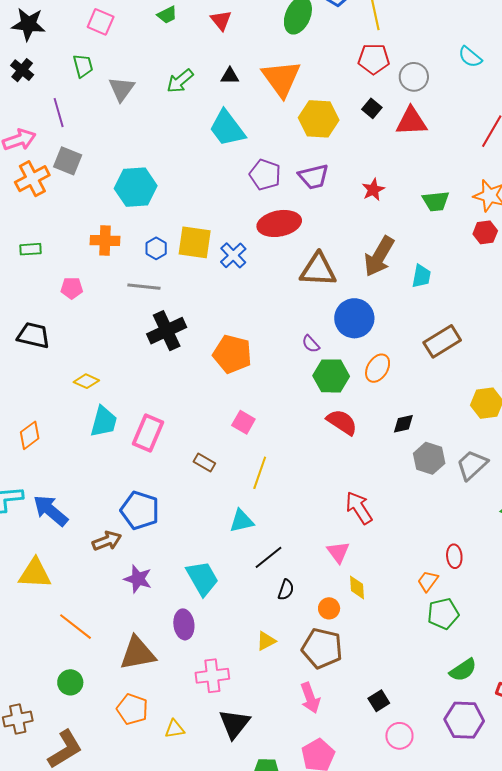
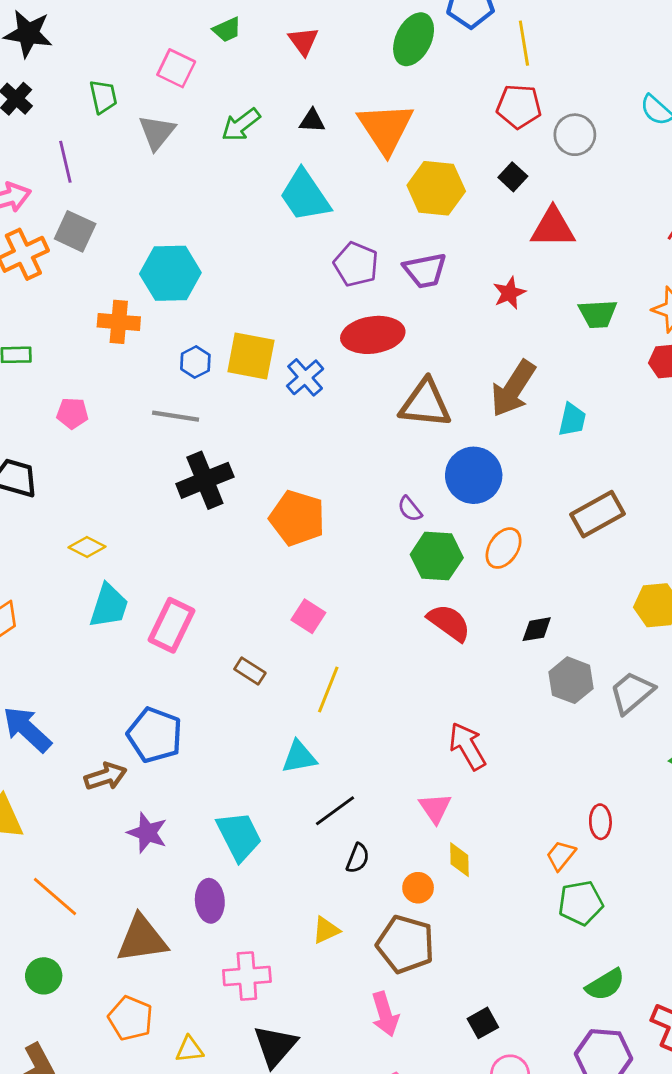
pink square: (101, 22) -> (176, 68), moved
red triangle: (411, 121) -> (553, 228), moved
orange cross: (105, 240) -> (119, 322), moved

